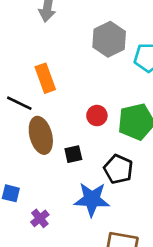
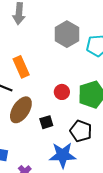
brown ellipse: (41, 135) -> (21, 110), turned 52

